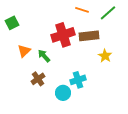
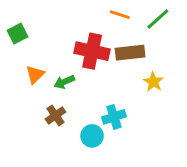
red cross: (63, 35) -> (92, 51), turned 30
green arrow: (44, 56) -> (64, 82), turned -72

